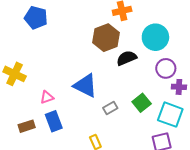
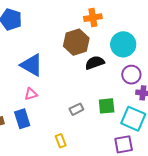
blue triangle: (85, 86) -> (32, 65), moved
pink triangle: (47, 97) -> (31, 94), moved
green square: (142, 103) -> (107, 106), turned 30

